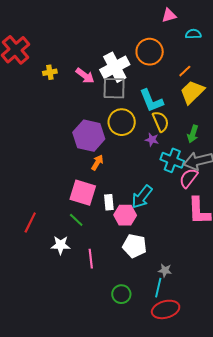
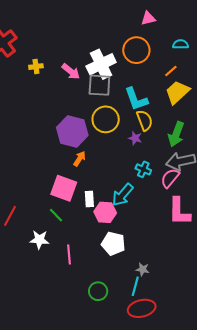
pink triangle: (169, 15) -> (148, 18), moved
cyan semicircle: (193, 34) -> (181, 44), moved
green arrow: (193, 134) -> (176, 134), size x1.4
cyan cross: (172, 160) -> (143, 169), moved, size x0.7

